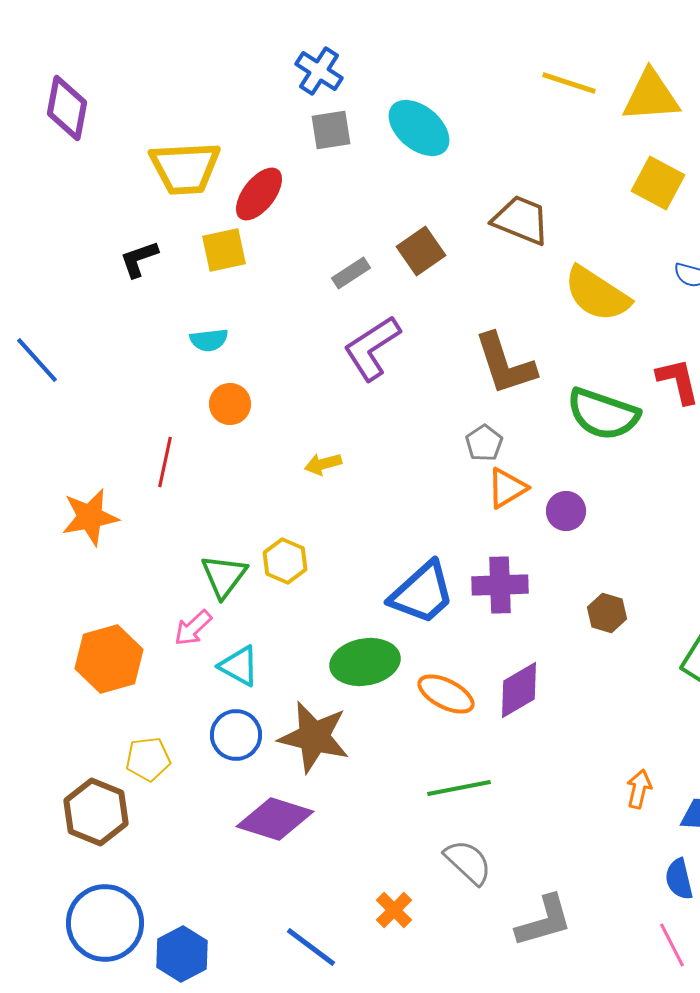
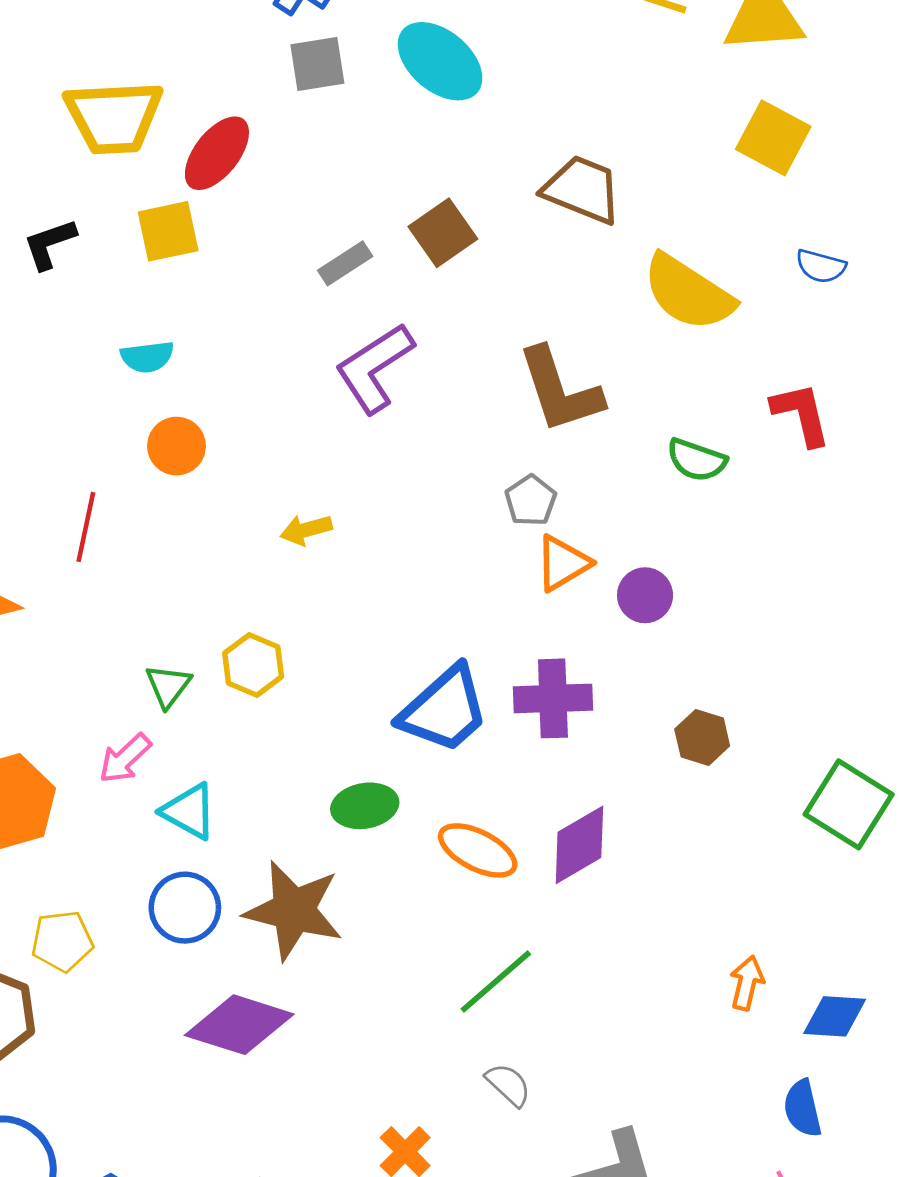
green semicircle: (603, 414) -> (697, 460), size x0.6
green triangle: (224, 576) -> (168, 686), size x0.7
green ellipse: (365, 662) -> (365, 806), size x0.7
green line: (459, 788) -> (496, 982), turned -30
gray semicircle: (468, 862) -> (508, 1085), size x0.7

